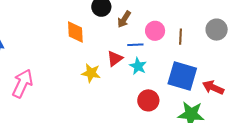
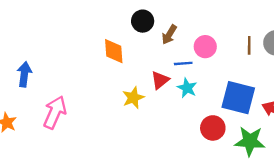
brown line: (181, 37) -> (249, 45), moved
yellow star: (91, 73) -> (133, 98), turned -30
red circle: (148, 100) -> (213, 128), moved

